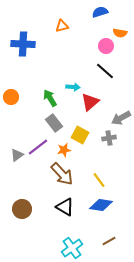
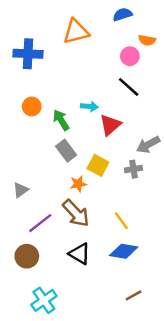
orange triangle: (62, 26) -> (76, 32), size x1.6
orange circle: (11, 97) -> (32, 107), moved
purple line: (38, 147) -> (40, 223), moved
cyan cross: (72, 248) -> (44, 300), moved

